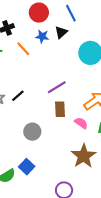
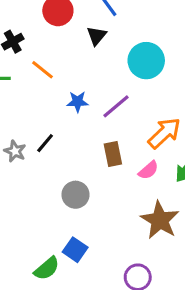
blue star: (42, 36) -> (78, 102), moved
purple line: (57, 87) -> (116, 106), moved
pink semicircle: (81, 123) -> (148, 170), turned 112

